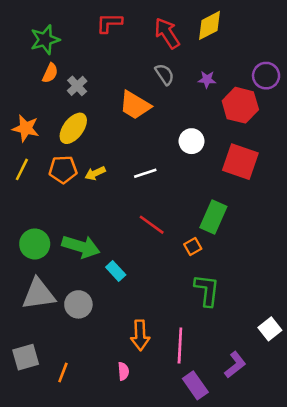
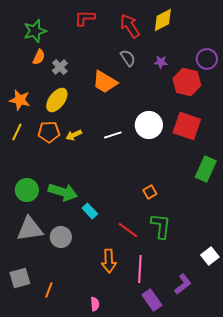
white circle: (192, 141) -> (149, 125), moved, size x1.4
green rectangle: (213, 217) -> (206, 169), moved
red line: (152, 225) -> (128, 230), moved
pink semicircle: (123, 371) -> (95, 304), moved

